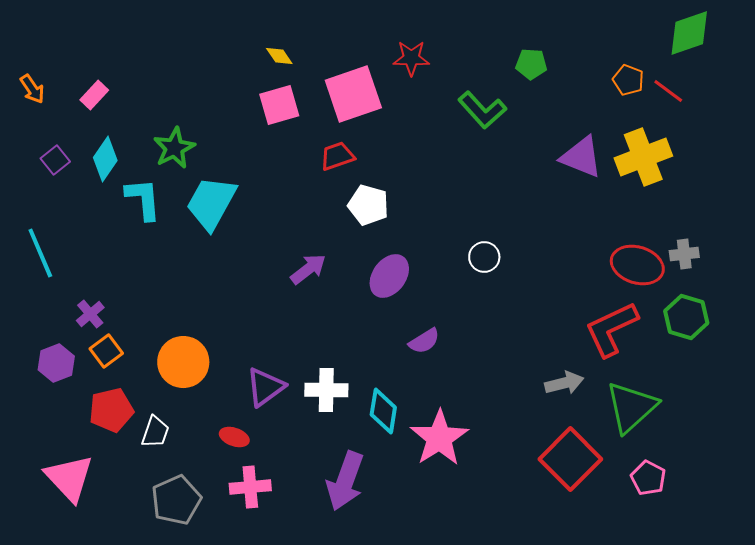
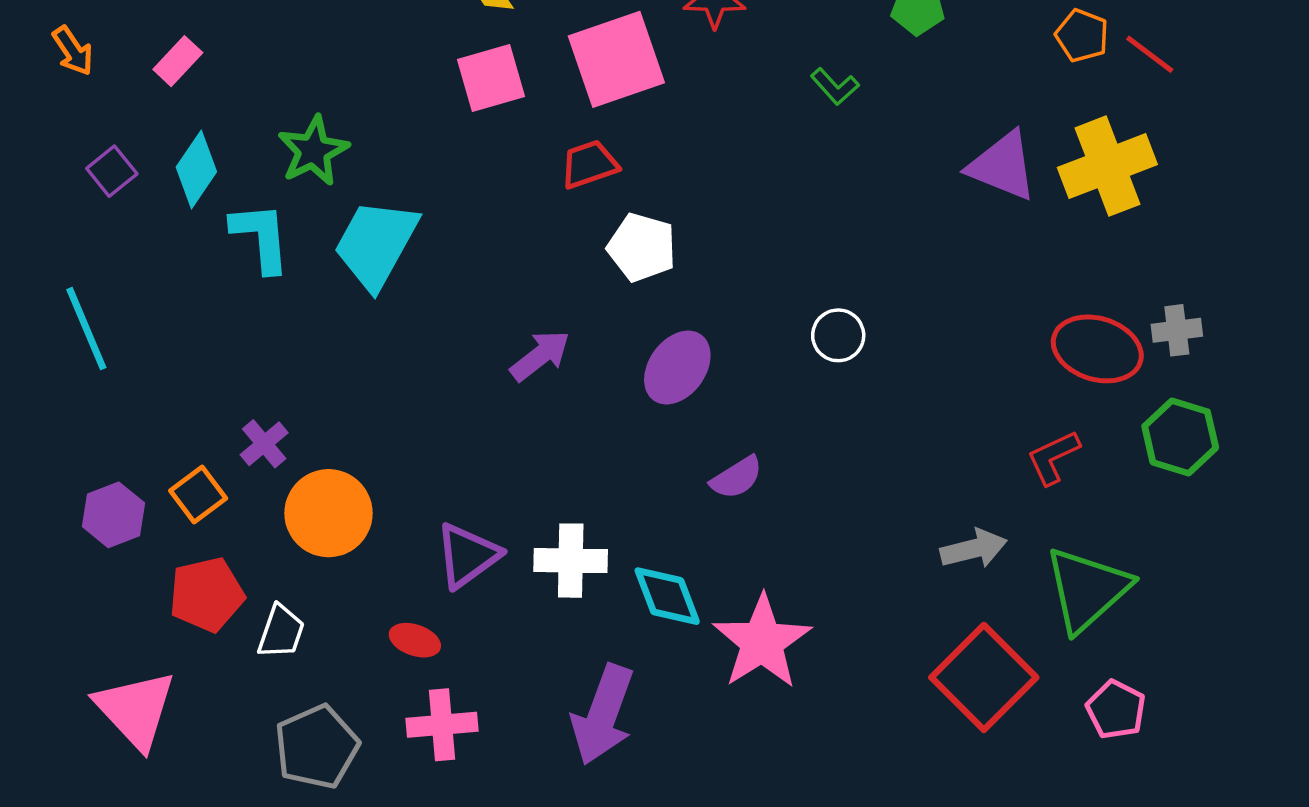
green L-shape: (482, 110) -> (835, 86), size x0.6
purple cross: (90, 314) -> (264, 444), moved
red L-shape: (611, 329) -> (1053, 457), size x0.6
cyan diamond: (383, 411) -> (667, 596), turned -30

